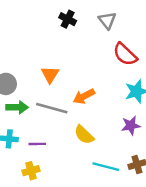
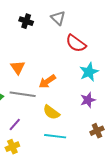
purple line: (37, 144) -> (15, 125), turned -40
cyan line: (106, 167) -> (55, 136), moved

